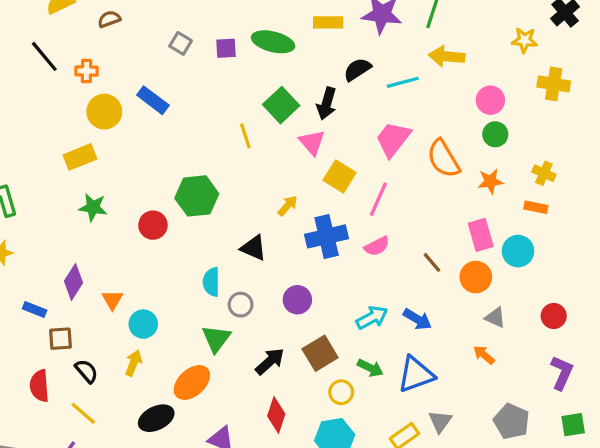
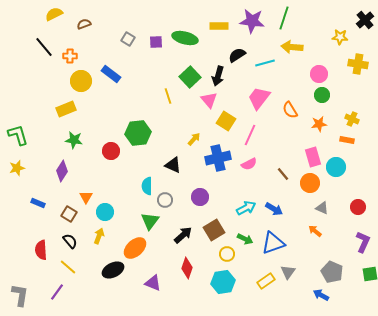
orange semicircle: (443, 159) -> (290, 110), size x0.7
purple diamond: (73, 282) -> (62, 171), moved
brown square: (60, 339) -> (69, 214), moved, turned 35

